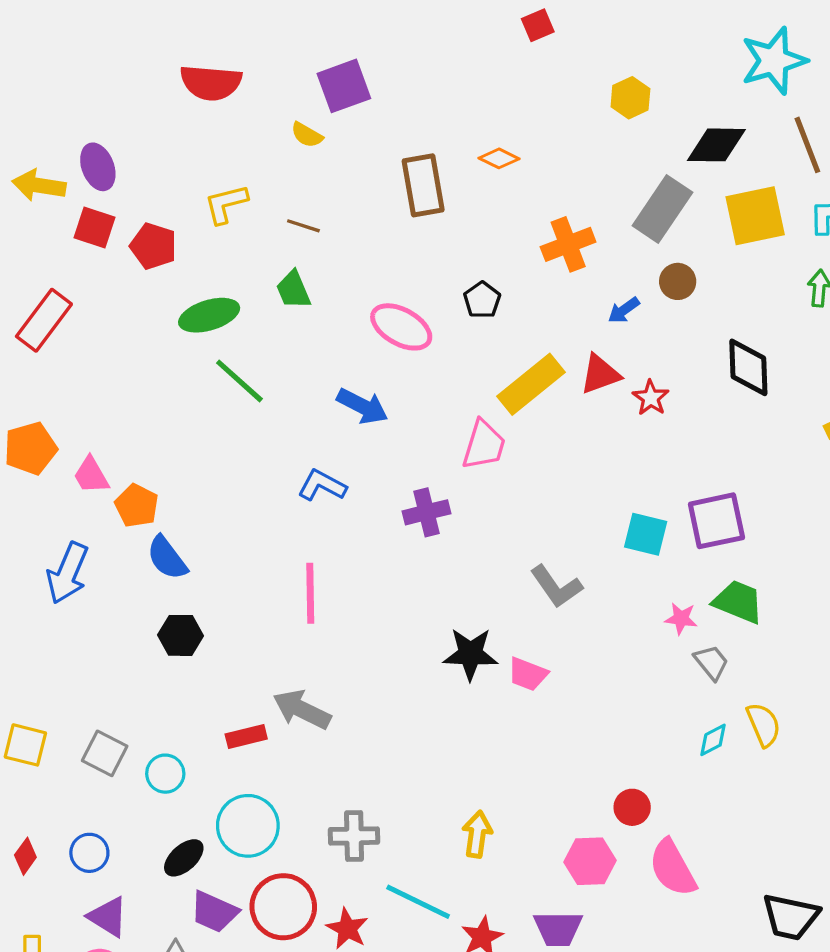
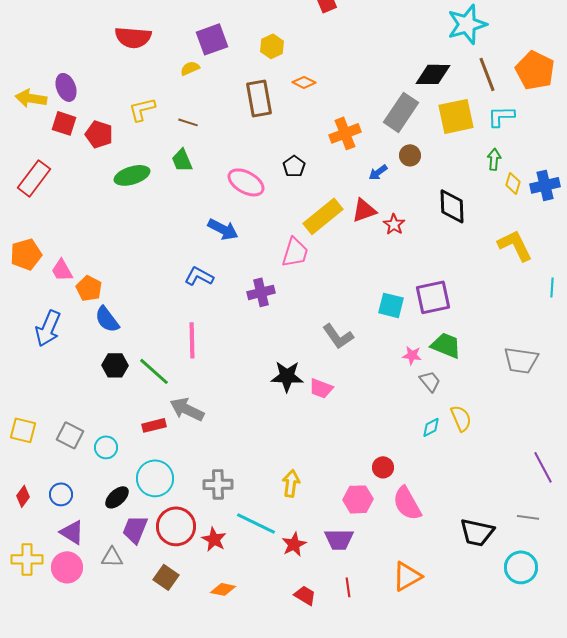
yellow hexagon: (630, 98) -> (272, 46), moved
yellow semicircle: (307, 135) -> (190, 68), turned 126
green line: (239, 381) -> (154, 371), moved
purple trapezoid: (214, 912) -> (135, 529), turned 88

